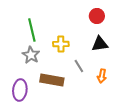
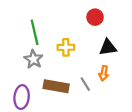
red circle: (97, 16) -> (95, 17), moved
gray line: (79, 66) -> (85, 84), moved
orange arrow: (102, 76) -> (104, 73), moved

